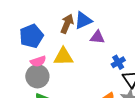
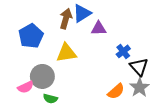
pink semicircle: (38, 61) -> (26, 87), moved

